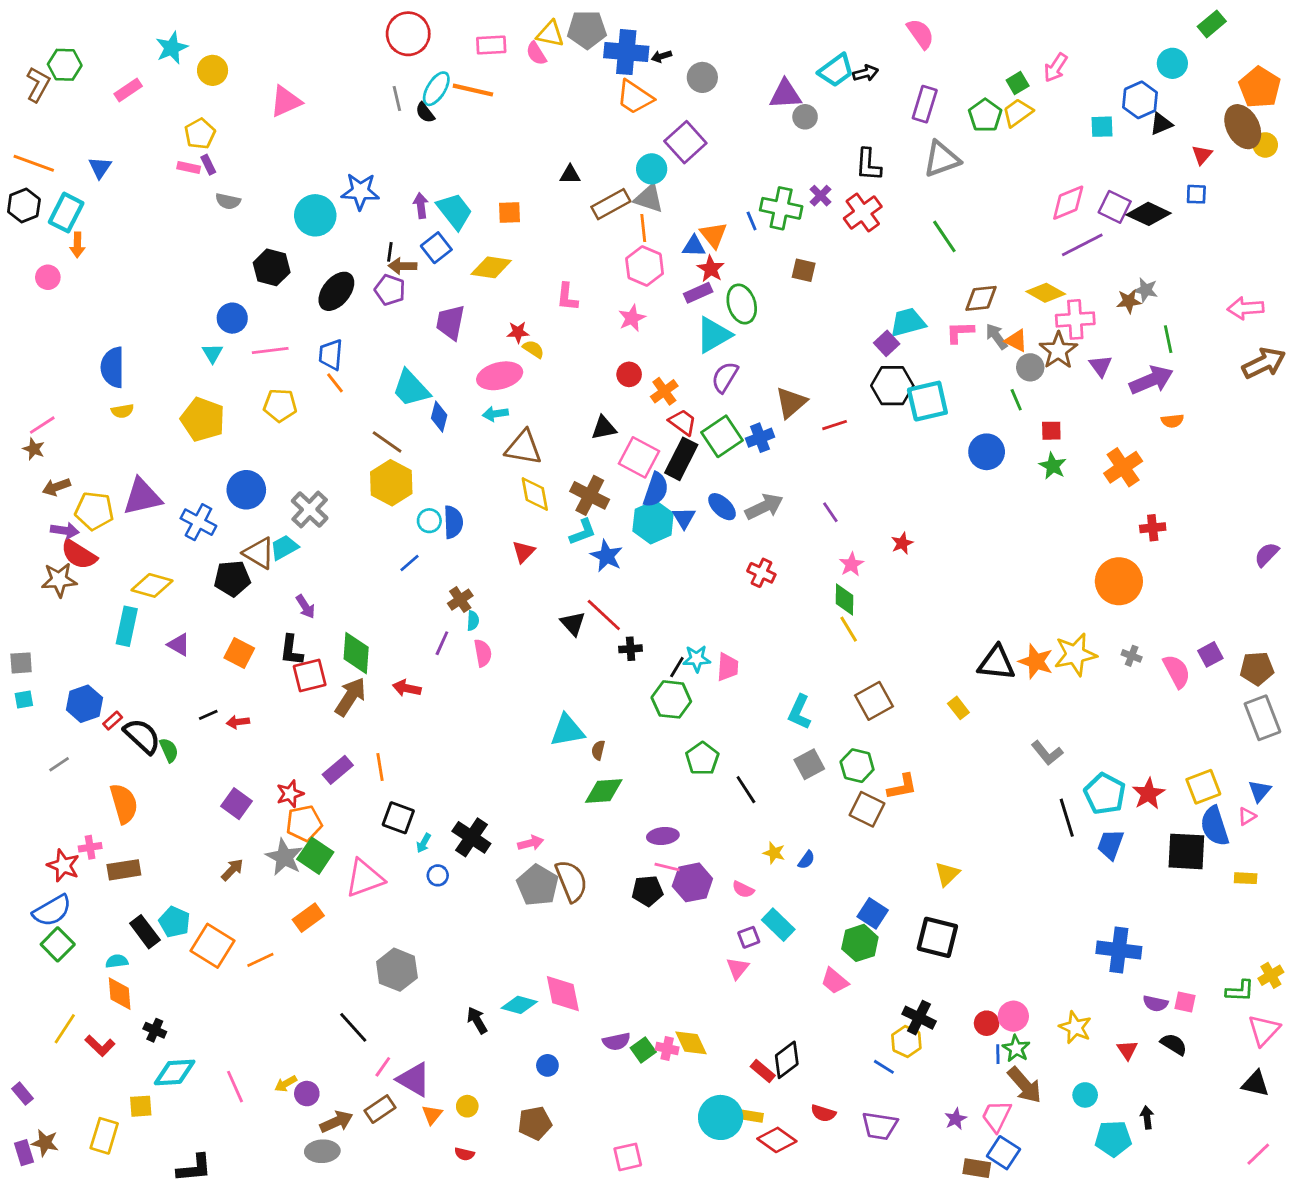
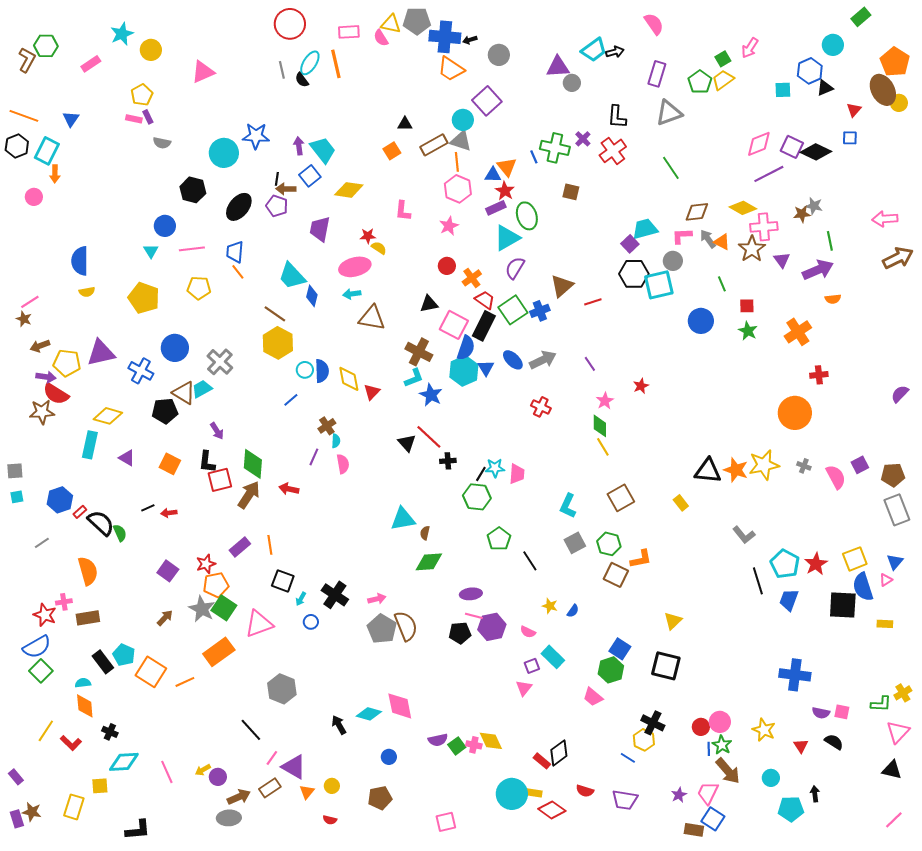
orange line: (473, 90) -> (336, 64), turned 64
orange square: (509, 213) -> (392, 151), moved, turned -30
gray circle: (1030, 367) -> (673, 261), moved
yellow diamond: (535, 494) -> (349, 379), moved
orange rectangle: (308, 918) -> (219, 652), size x1.4

